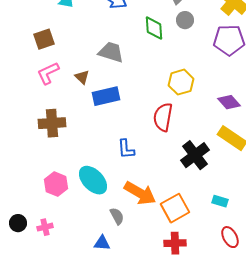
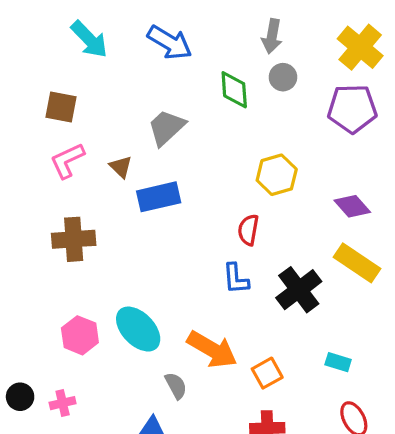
brown square: (44, 39) -> (61, 107), turned 30
gray trapezoid: (111, 52) -> (166, 128), turned -60
red semicircle: (163, 117) -> (248, 230), size x0.7
blue L-shape: (126, 149) -> (236, 279), moved
orange square: (175, 208) -> (267, 373), size x0.7

